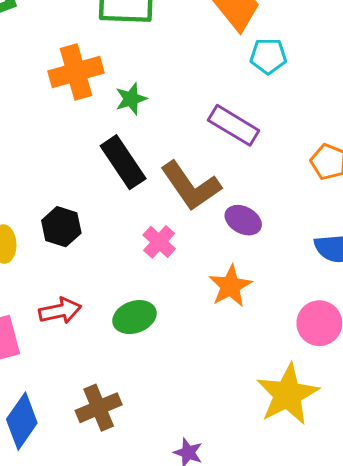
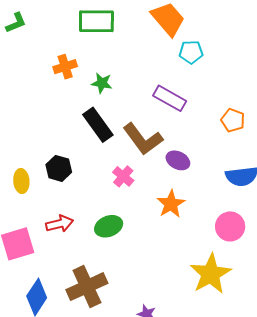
orange cross: (76, 72) -> (65, 67), size x0.7
green star: (131, 99) -> (102, 83), turned 30
brown cross: (99, 408) -> (87, 287), size x1.4

